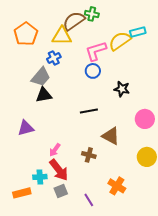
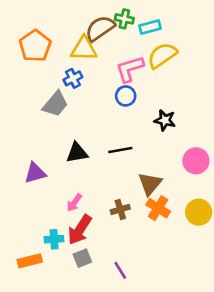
cyan rectangle: (138, 32) -> (150, 27), moved
black triangle: (44, 95) -> (77, 153), moved
brown triangle: (111, 136) -> (150, 184), turned 42
brown cross: (89, 155) -> (120, 209), turned -32
red arrow: (59, 170) -> (80, 230), turned 70
orange cross: (117, 186) -> (158, 208), moved

